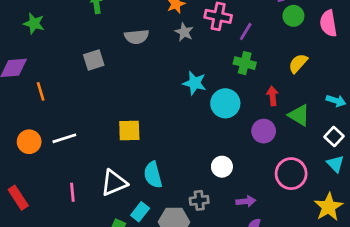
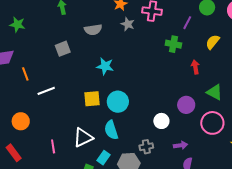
purple line: (246, 31) -> (187, 23), moved
cyan star: (195, 83) -> (105, 66), moved
cyan circle: (225, 103) -> (118, 102), moved
green triangle: (299, 115) -> (215, 92), moved
purple circle: (264, 131) -> (186, 105), moved
white line: (64, 138) -> (46, 91), moved
orange circle: (29, 142) -> (21, 121), moved

